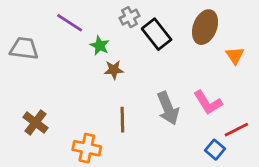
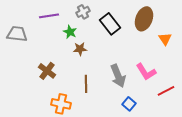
gray cross: (130, 17) -> (83, 12), moved
purple line: (70, 23) -> (49, 16), turned -42
brown cross: (35, 123) -> (47, 71), moved
blue square: (215, 150) -> (129, 104), moved

